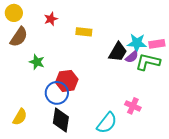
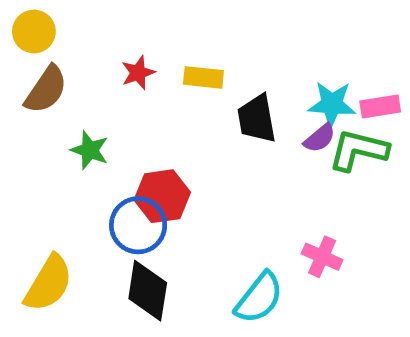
red star: (51, 19) -> (138, 73), moved
black trapezoid: (118, 52) -> (257, 119), moved, turned 140
yellow semicircle: (20, 117) -> (48, 283), size x1.4

